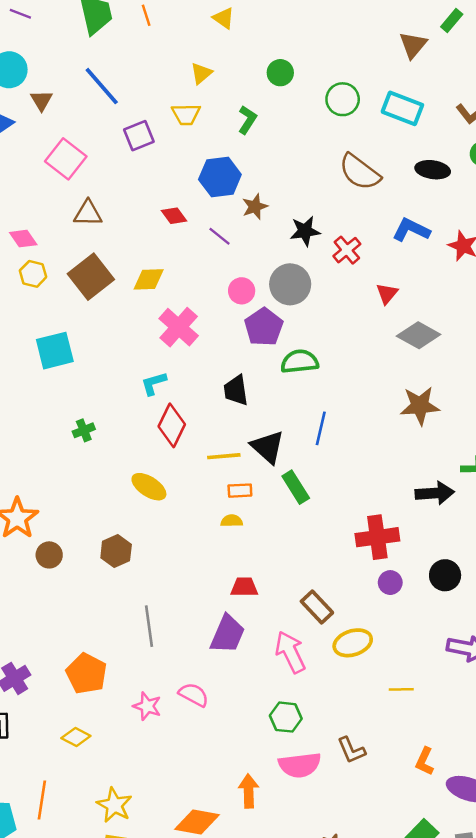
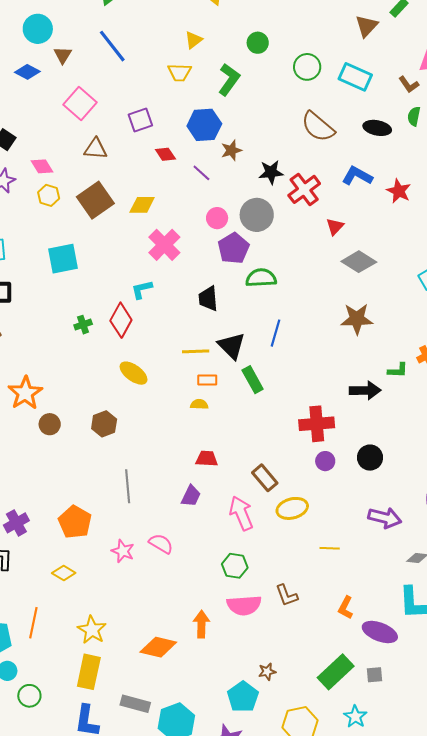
green L-shape: (247, 120) -> (229, 80), size x1.4
purple square: (139, 136) -> (140, 120), moved
red cross: (347, 250) -> (304, 189), size x1.4
red diamond: (172, 425) -> (121, 320), moved
purple trapezoid: (227, 634) -> (191, 496), size x0.7

